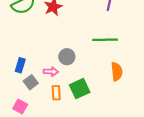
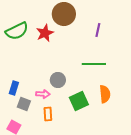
gray square: (31, 82) -> (24, 104), turned -32
green square: (80, 89) -> (79, 101), moved

